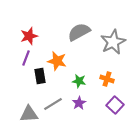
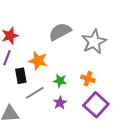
gray line: (53, 104) -> (35, 93), moved
purple square: (115, 105) -> (96, 105), size x1.4

